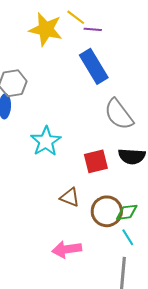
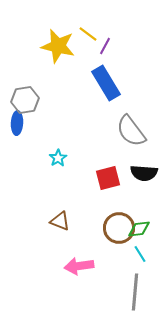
purple line: (93, 29) -> (105, 46), turned -66
cyan star: (46, 141) -> (58, 158), size x0.6
brown triangle: (70, 197) -> (60, 221), moved

